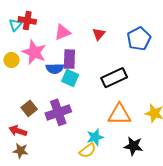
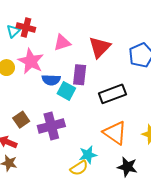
red triangle: (99, 34) -> (100, 47), size x1.6
purple rectangle: (69, 59) -> (80, 75), moved
orange triangle: (119, 114) -> (115, 133), turned 30

